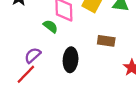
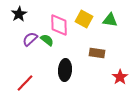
purple semicircle: (33, 55) -> (30, 39), moved

